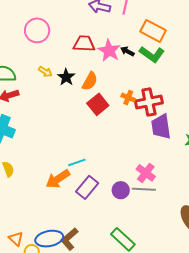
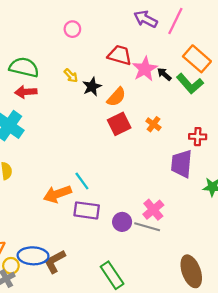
pink circle: (37, 30) -> (72, 29), size x0.6
red cross: (149, 102) -> (198, 137), moved, size x0.6
cyan line: (77, 162) -> (82, 181), turned 60
purple rectangle: (87, 187) -> (87, 210), turned 45

